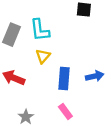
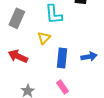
cyan L-shape: (40, 30) -> (54, 14), moved

